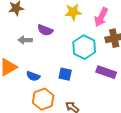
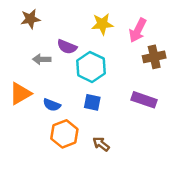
cyan hexagon: (84, 47) -> (91, 67), moved

